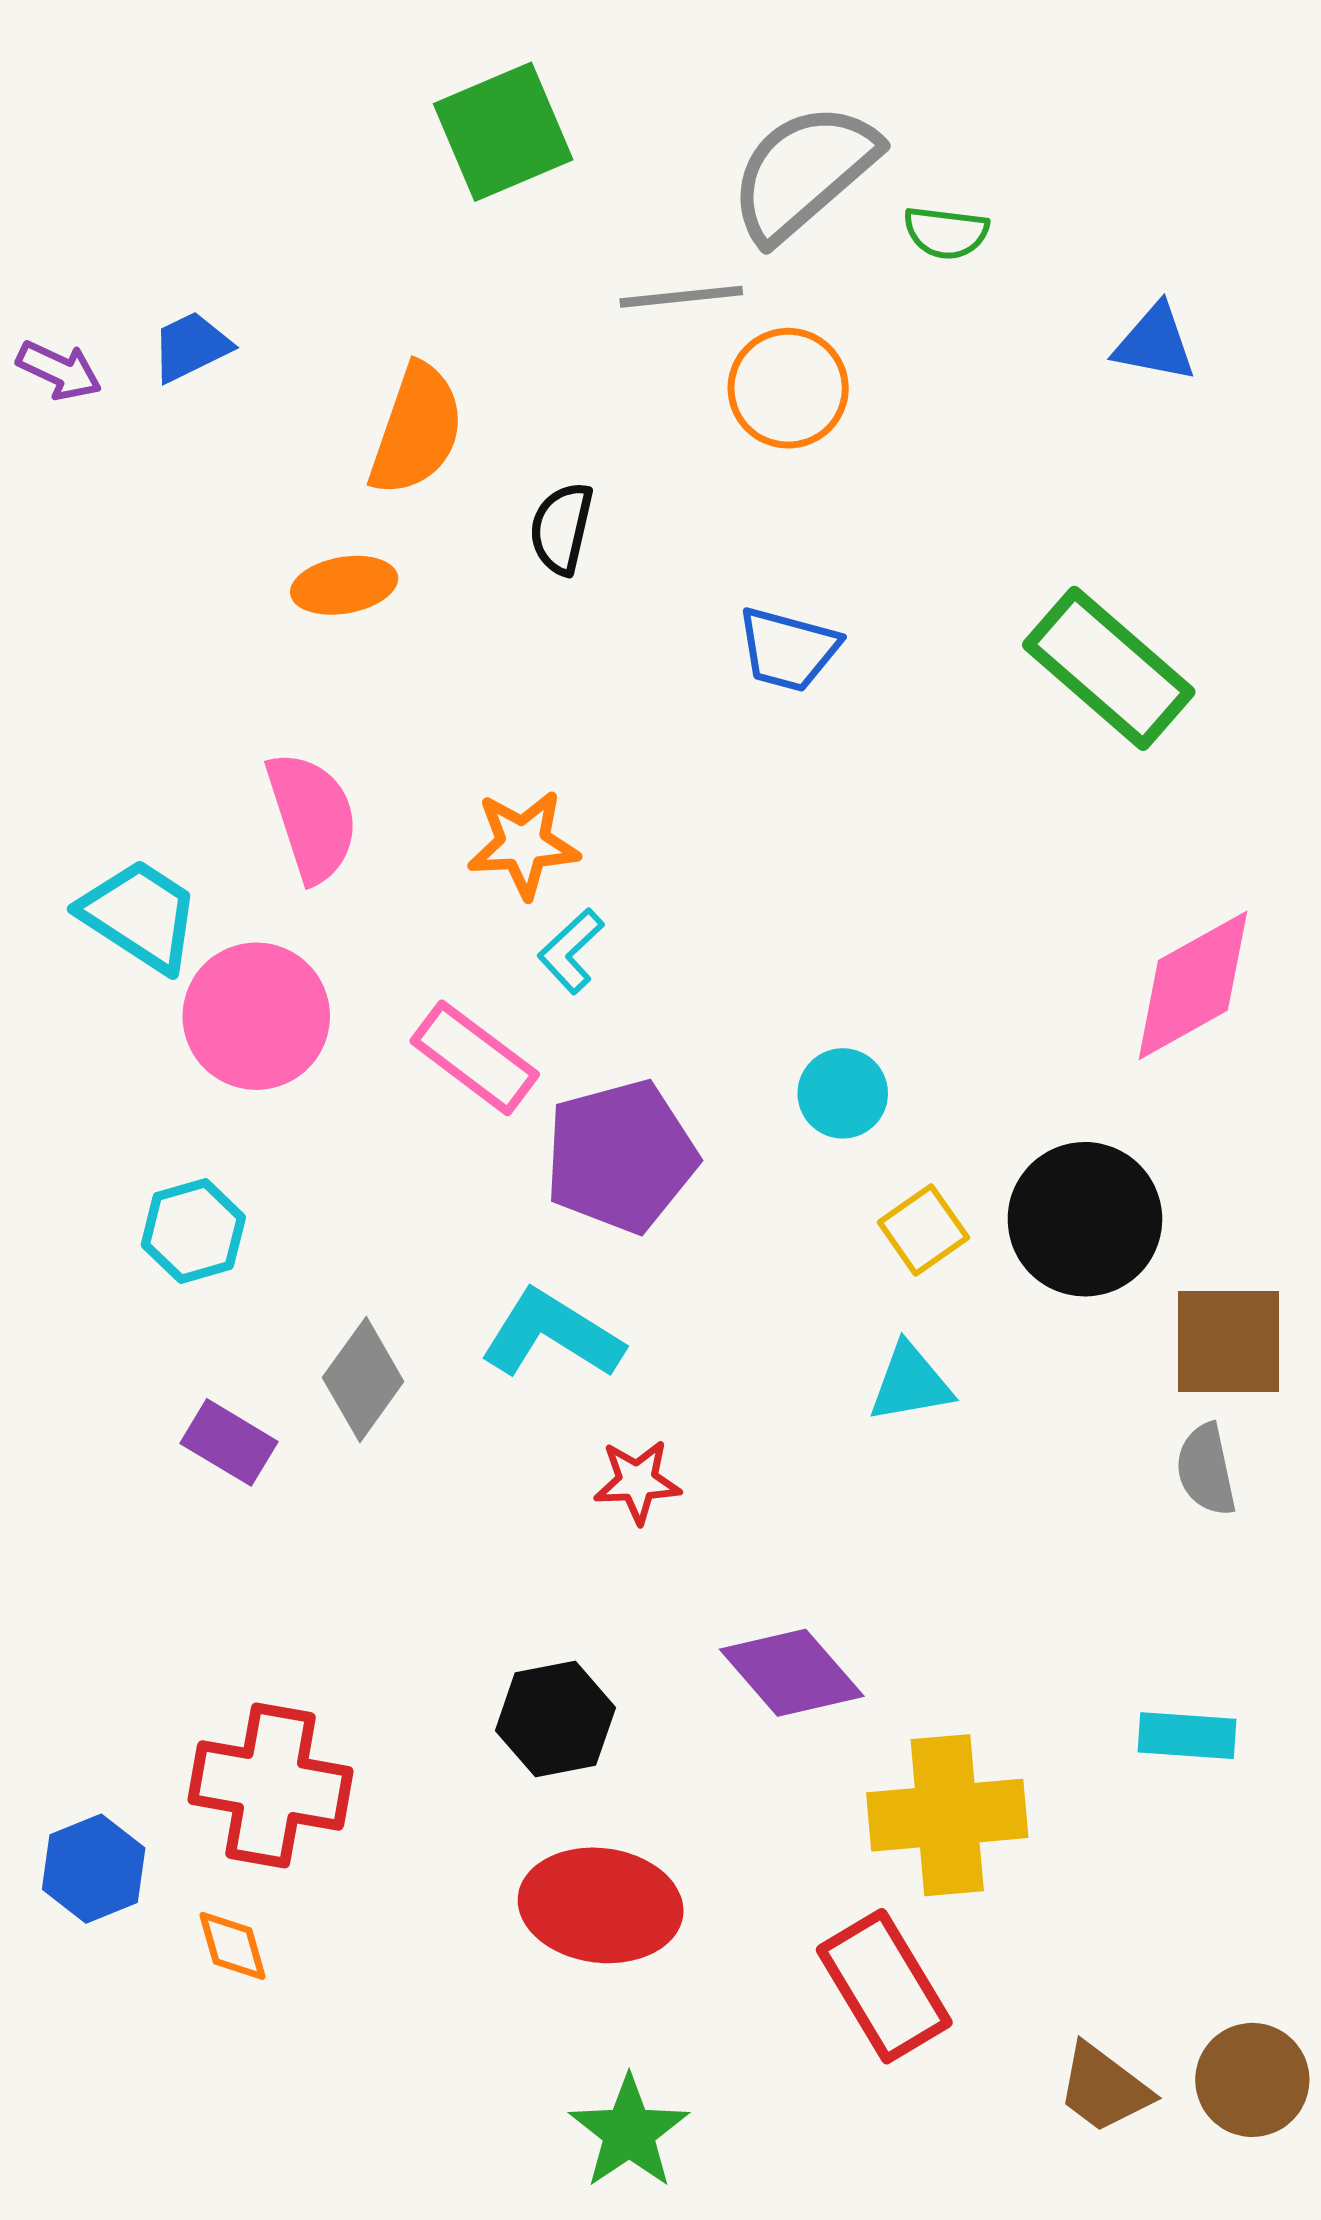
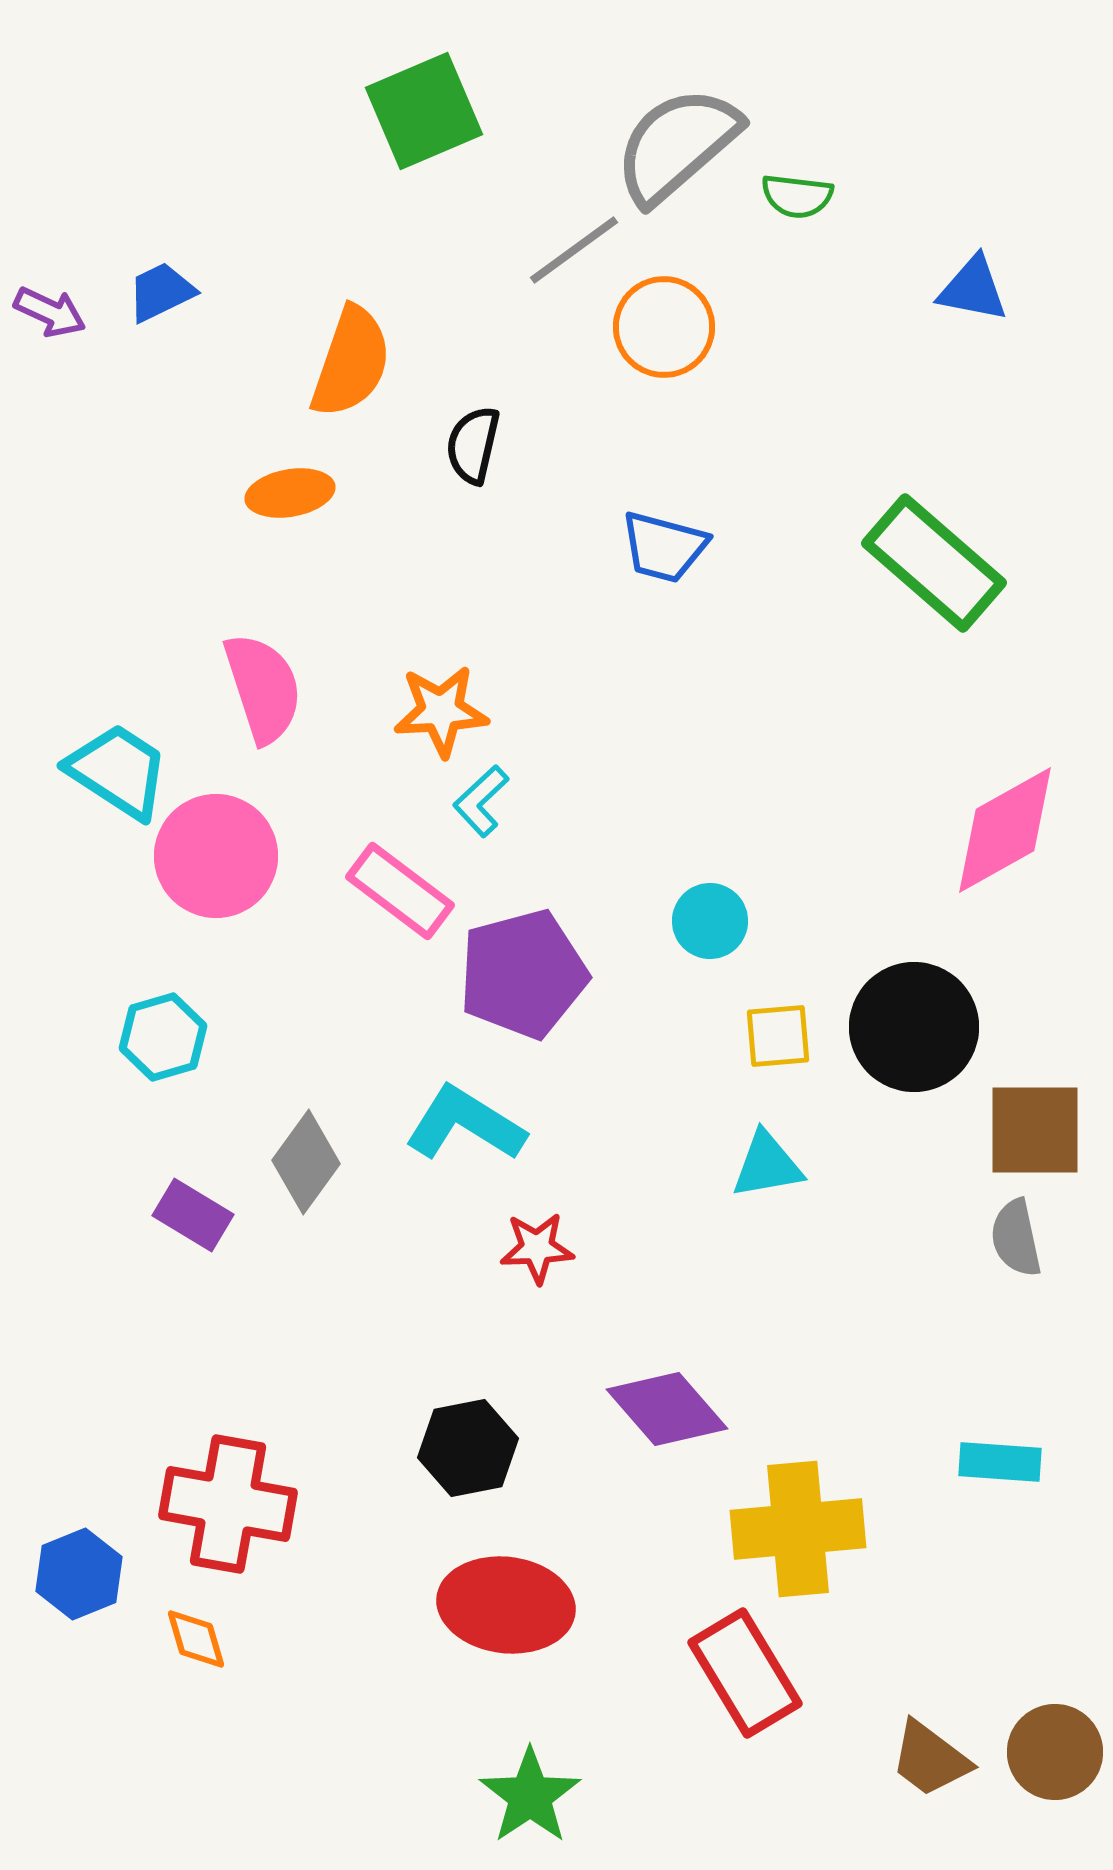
gray line: (681, 297) -> (574, 250), turned -30
yellow square: (923, 1230) -> (778, 1036), turned 30

